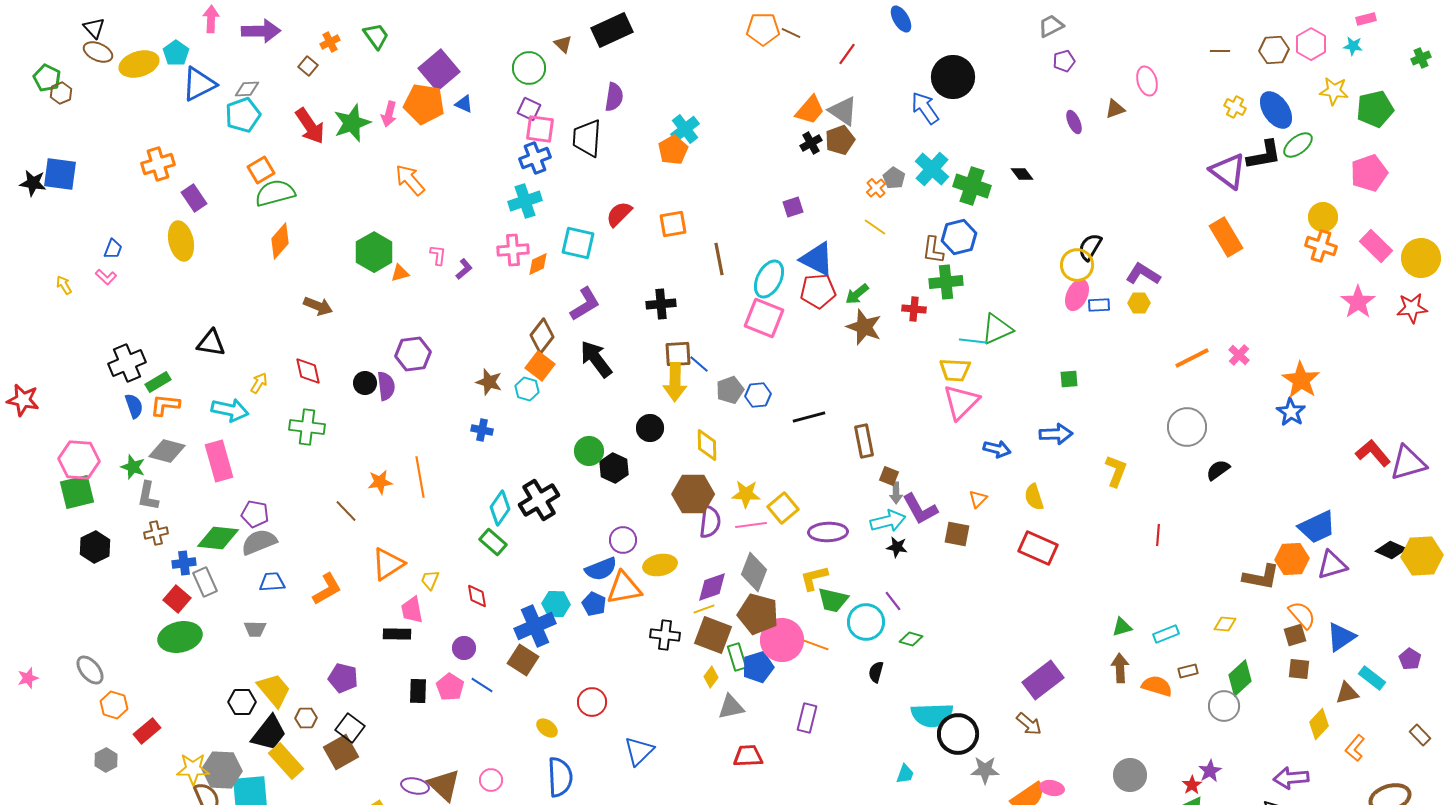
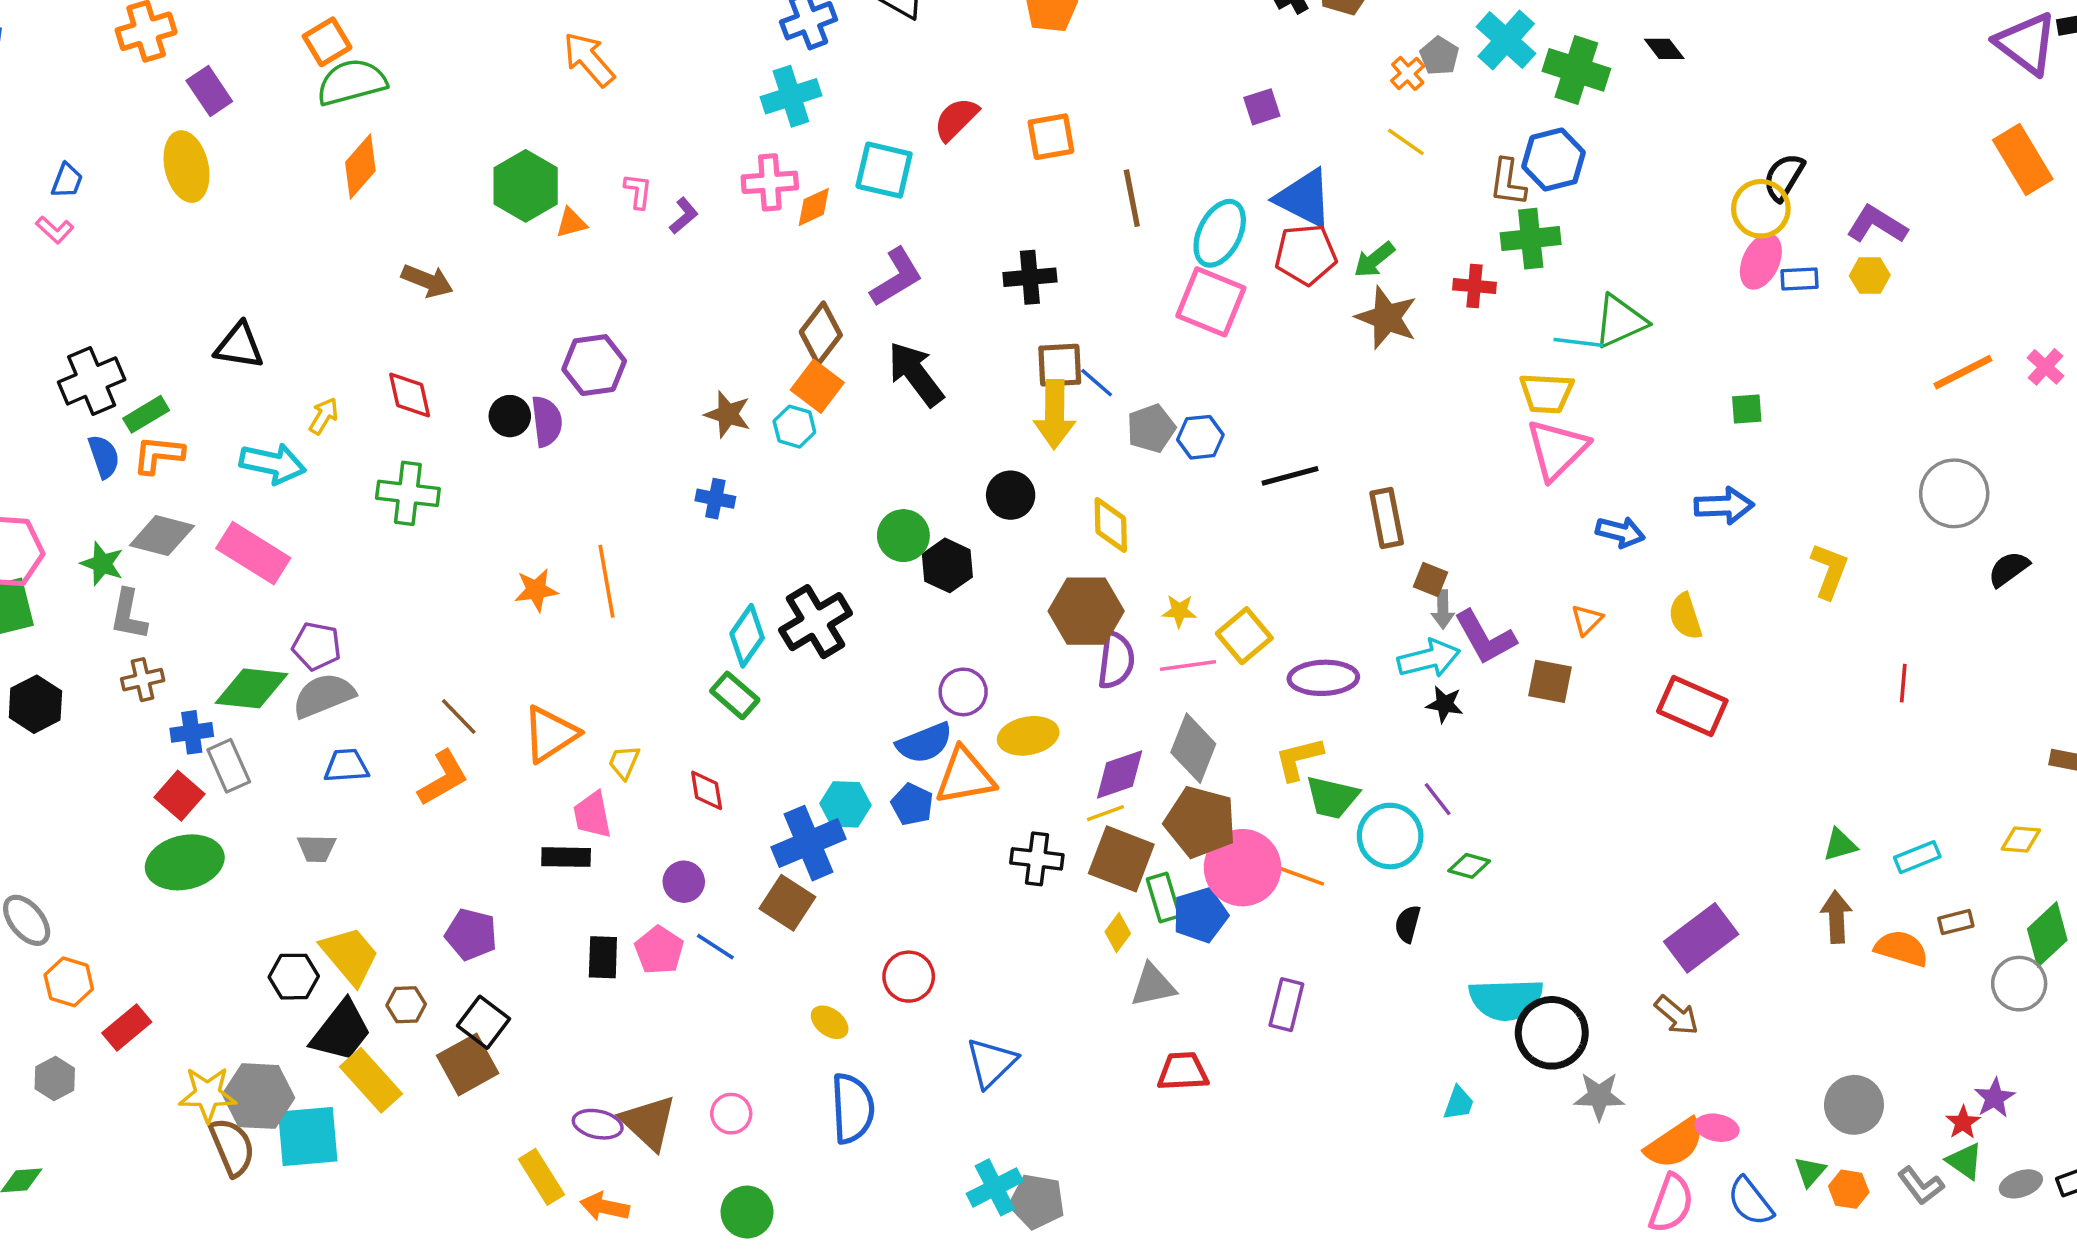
pink rectangle: (219, 461) -> (253, 553), turned -42
yellow star: (746, 494) -> (1179, 611), size x0.7
brown line: (346, 511) -> (459, 717), moved

